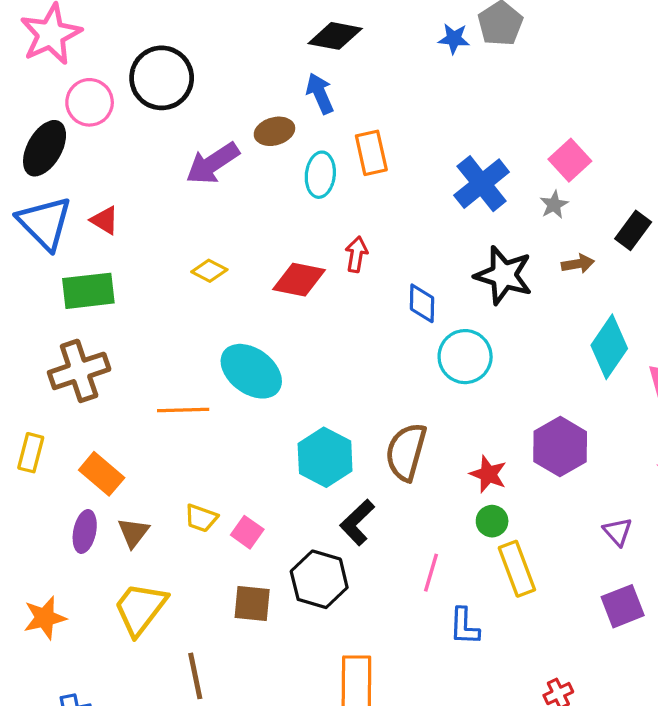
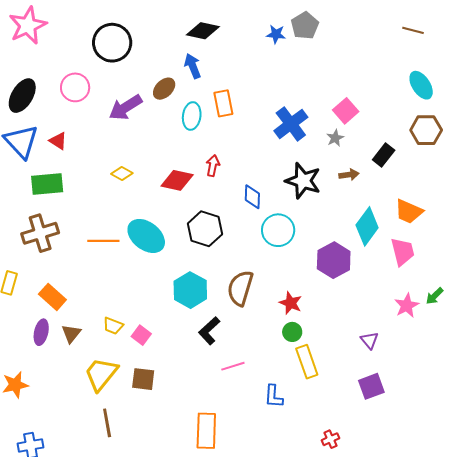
black circle: (162, 78) -> (112, 43), moved
pink circle: (90, 102) -> (75, 87), moved
brown ellipse: (274, 131) -> (164, 89), turned -30
orange line: (183, 410) -> (103, 241), moved
purple hexagon: (560, 447) -> (334, 260), moved
pink line: (431, 573) -> (233, 366), moved, turned 55
black hexagon: (319, 579) -> (205, 229), moved
yellow trapezoid: (140, 609) -> (101, 374), moved

